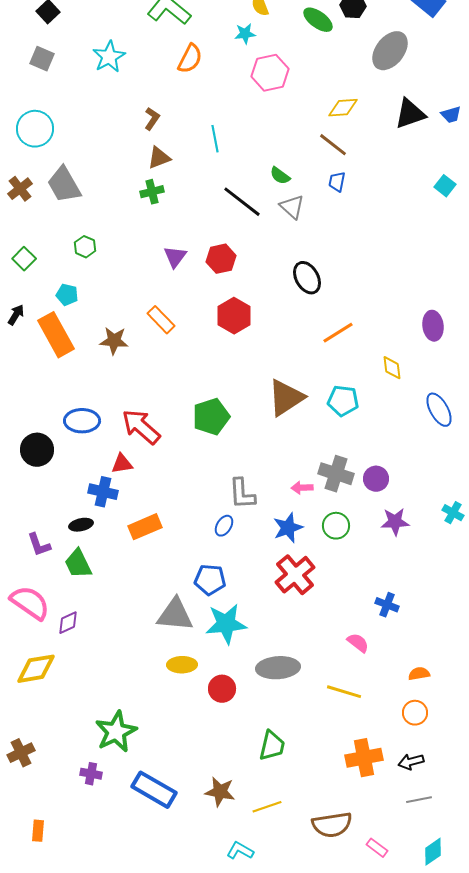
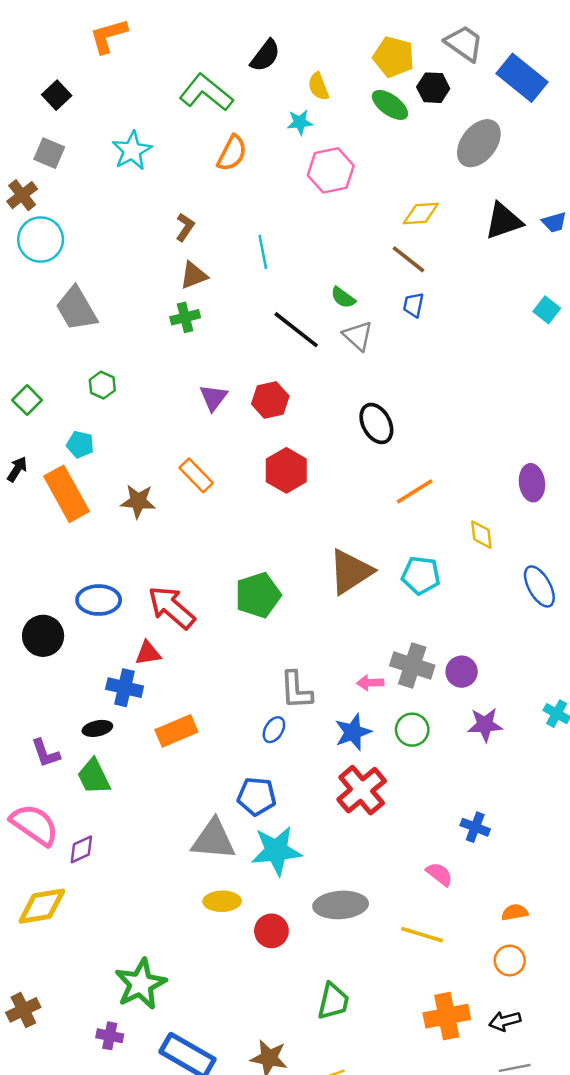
brown cross: (20, 189) -> (22, 195), moved

